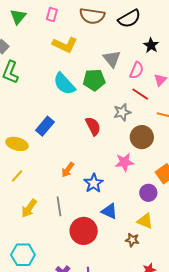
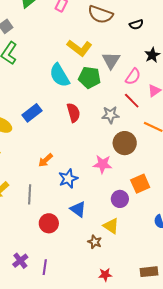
black semicircle: (129, 19) -> (136, 25), size x0.6
yellow L-shape: (65, 45) -> (80, 48), moved
red semicircle: (93, 126) -> (73, 113), moved
red circle: (84, 231) -> (49, 223), size x0.7

